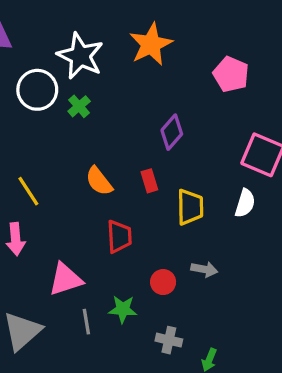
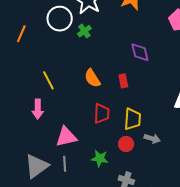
purple diamond: (172, 132) -> (140, 52), turned -60
yellow trapezoid: (190, 207) -> (133, 119), moved
gray line: (86, 322) -> (65, 164), moved

